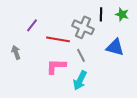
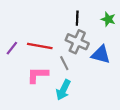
black line: (101, 14) -> (77, 18), moved
purple line: (32, 25) -> (12, 48), moved
gray cross: (83, 27) -> (77, 42), moved

